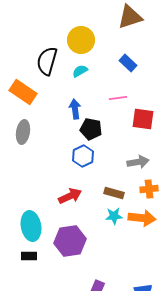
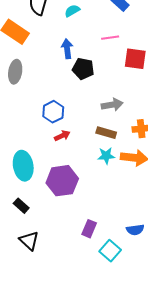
blue hexagon: (83, 156) -> (53, 112), moved
gray arrow: (138, 162) -> (112, 105), moved
red arrow: (70, 196) -> (62, 136), size x0.7
black rectangle: (29, 256) -> (21, 206), moved, turned 42

